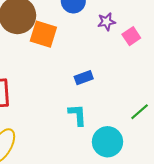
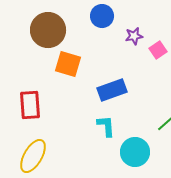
orange square: (43, 34) -> (68, 64), moved
blue rectangle: (84, 78) -> (112, 90), size x1.6

